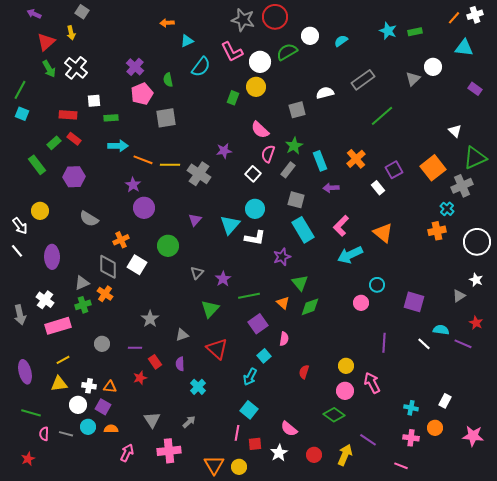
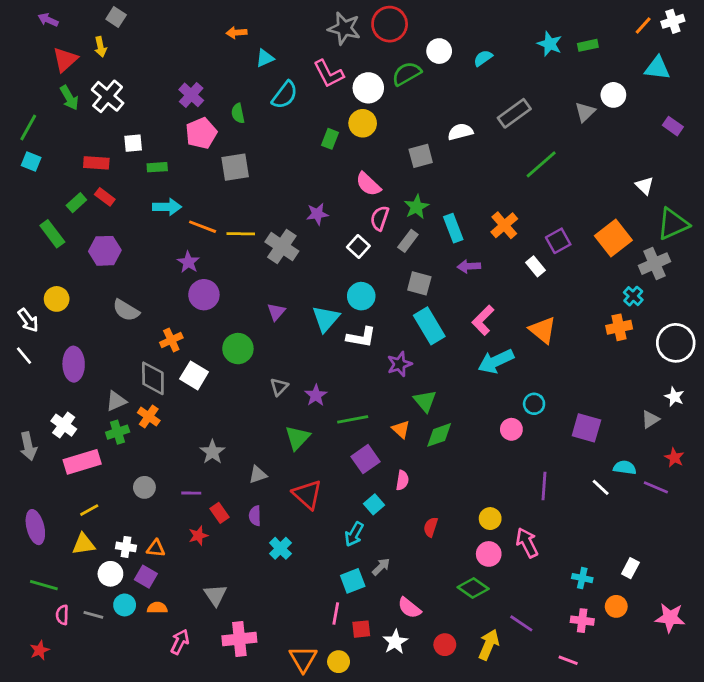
cyan square: (249, 410) -> (353, 581), turned 30
gray arrow: (189, 422) -> (381, 567), moved

